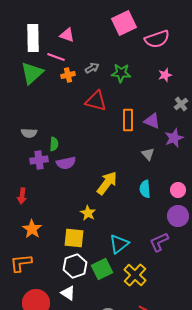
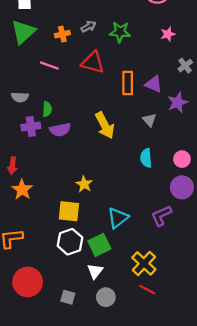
pink line: (56, 57) -> (49, 66), moved
yellow arrow: (107, 183) -> (105, 125), moved, turned 115
orange star: (32, 229) -> (22, 190), moved
yellow cross: (135, 275) -> (144, 263), moved
white triangle: (68, 293) -> (95, 271), moved, turned 35

